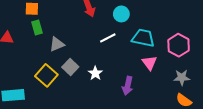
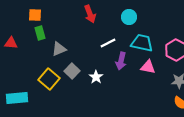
cyan circle: (121, 14) -> (129, 17), moved
pink triangle: (149, 63) -> (148, 67), turned -42
purple arrow: (128, 86) -> (121, 61), moved

